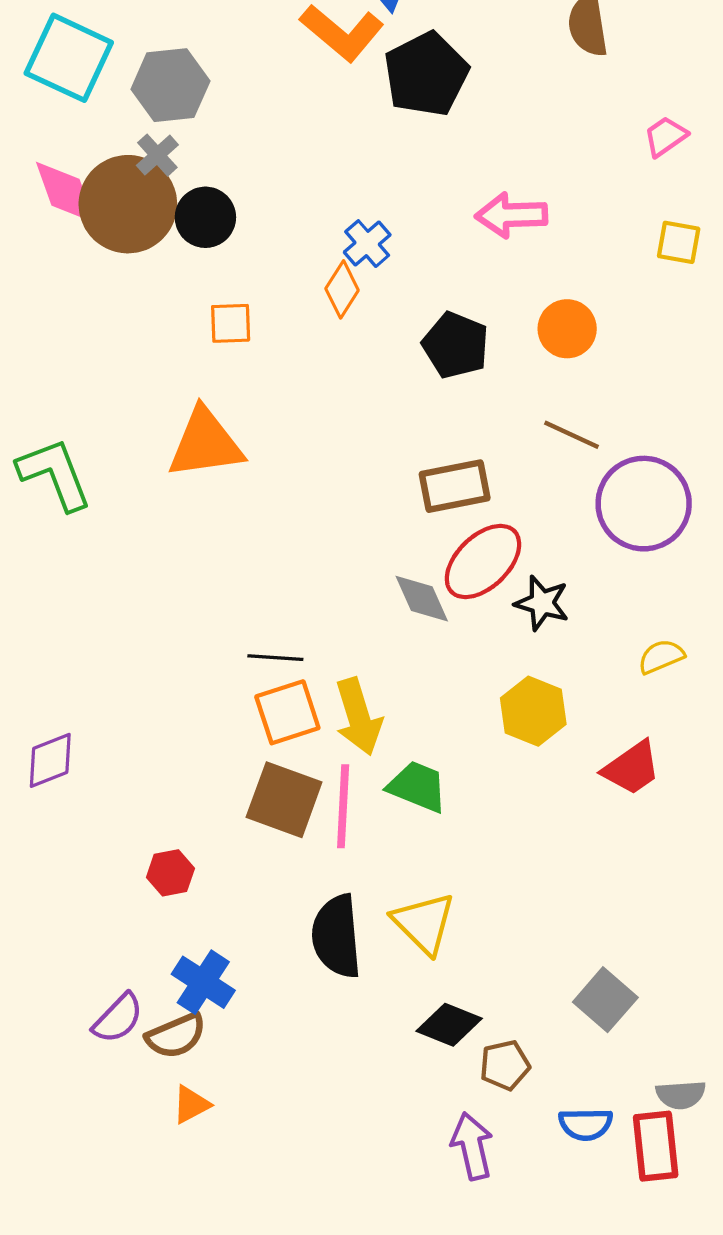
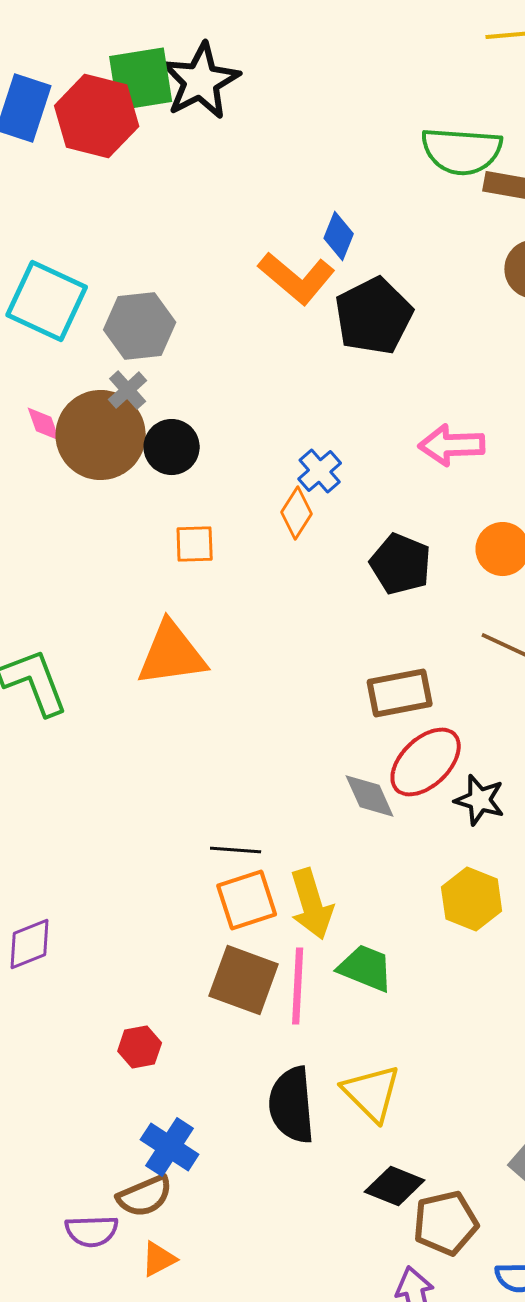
pink diamond: (66, 192) -> (44, 424), size x0.6
purple semicircle: (118, 1018) -> (92, 1231), moved, turned 44
brown pentagon: (505, 1065) -> (446, 1223), size x1.4

